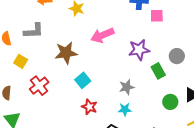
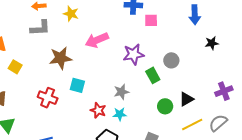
gray L-shape: (34, 31) -> (40, 28), moved
cyan square: (83, 80) -> (77, 85), turned -35
red cross: (39, 86) -> (48, 98), moved, turned -30
red star: (89, 107) -> (98, 110), moved

